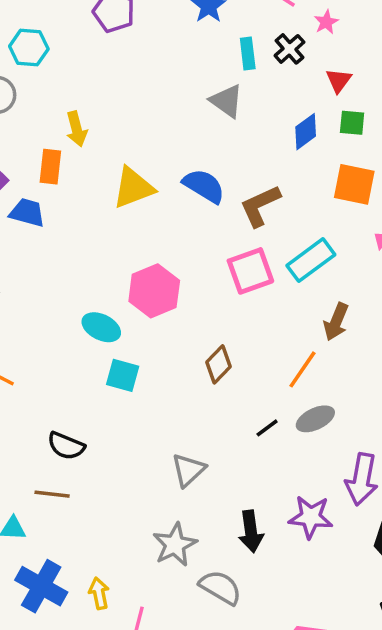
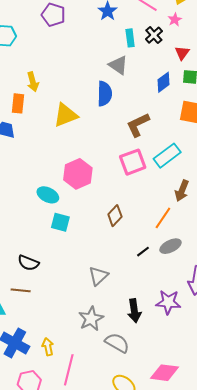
blue semicircle: (204, 186) -> (105, 94), moved, turned 60

